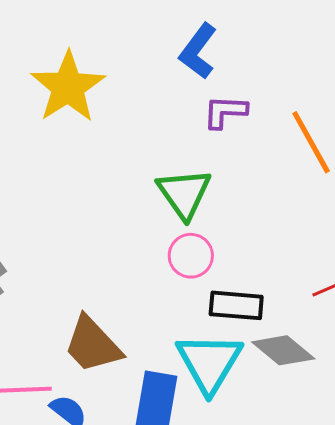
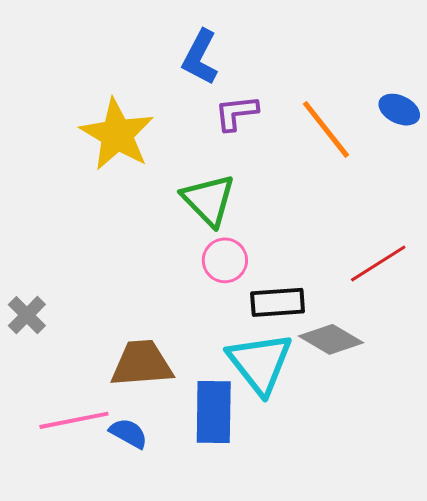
yellow star: (68, 87) -> (117, 134), moved
brown trapezoid: (93, 345) -> (142, 364), turned 138

